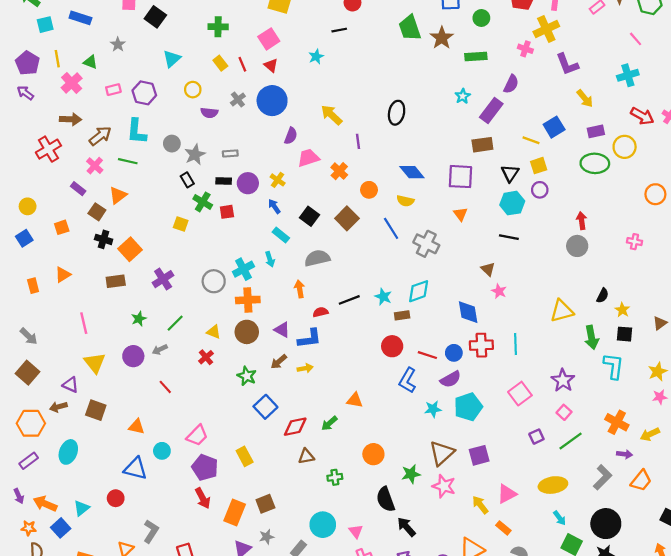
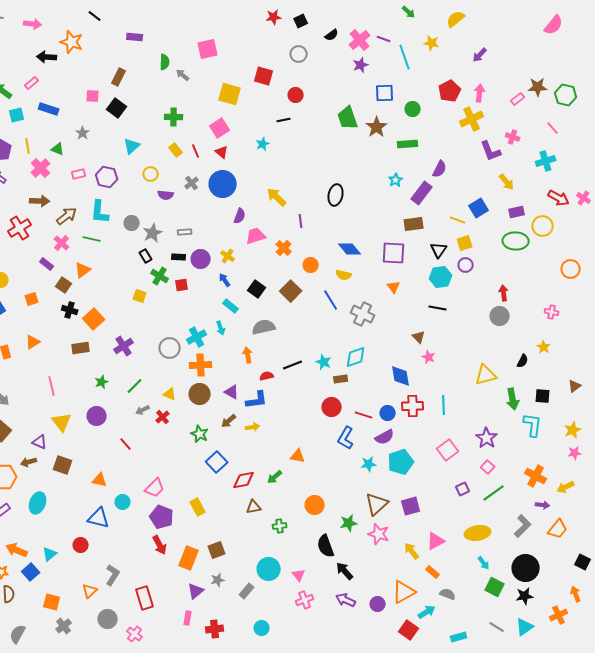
pink cross: (525, 49) -> (513, 137), moved
yellow star: (622, 310) -> (544, 347), moved
gray arrow: (160, 350) -> (143, 410), moved

